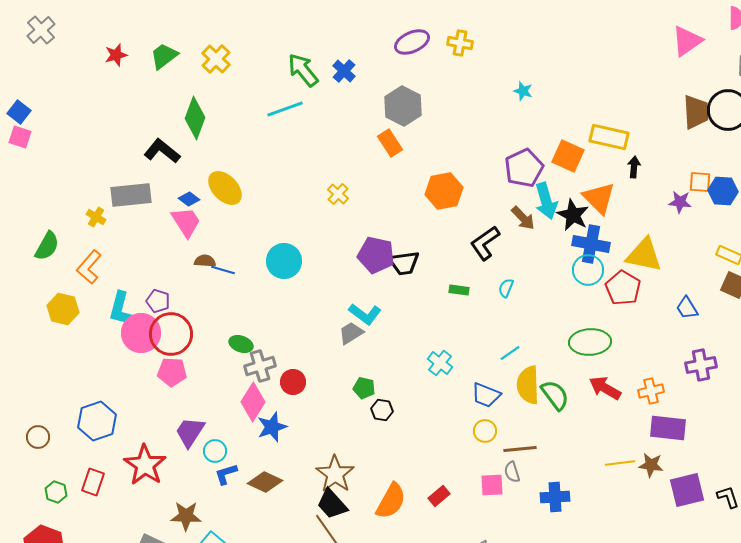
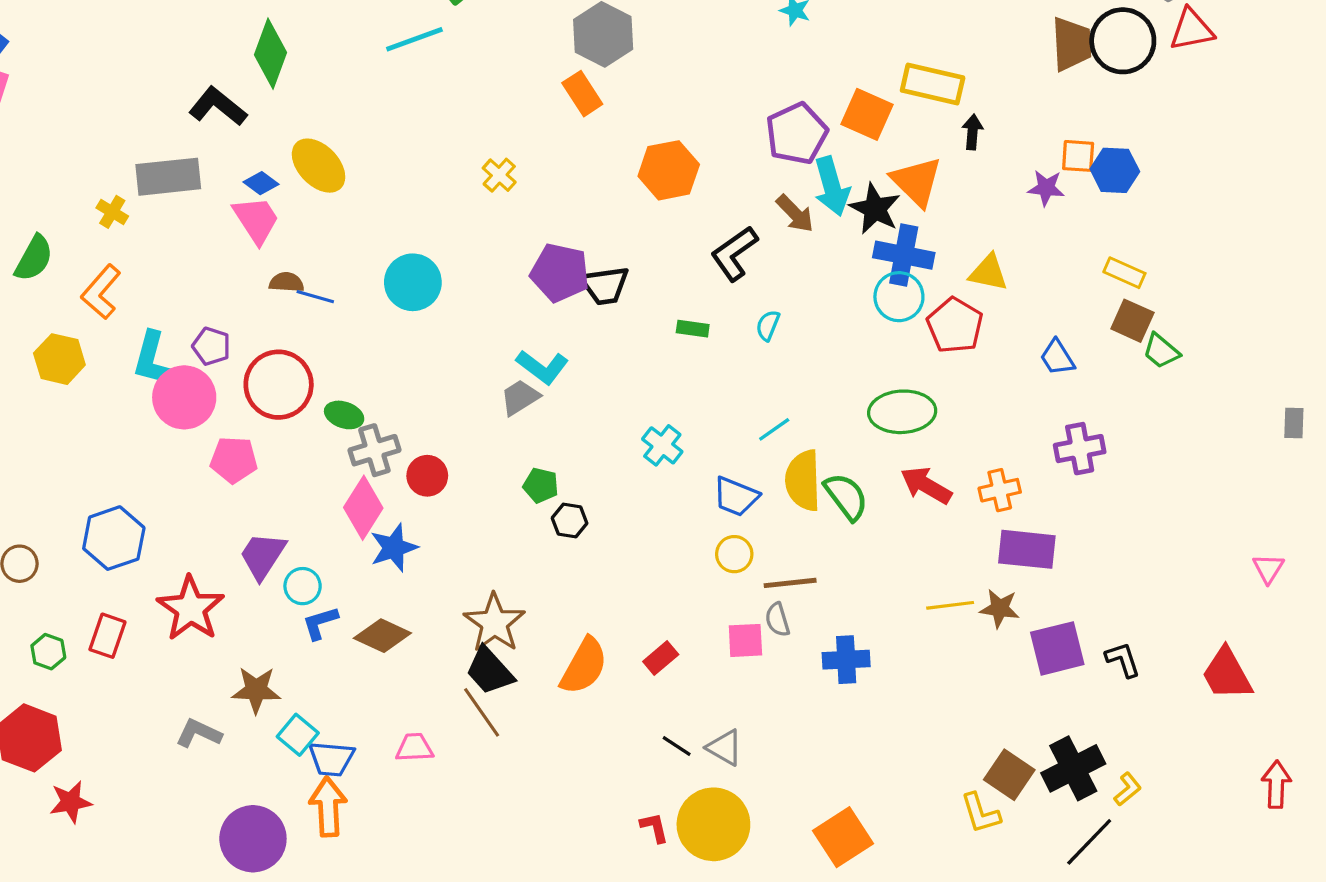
yellow triangle: (644, 255) -> (988, 273), size x0.7
red circle: (171, 334) -> (279, 385), moved

